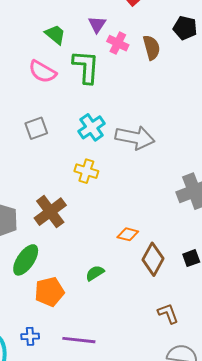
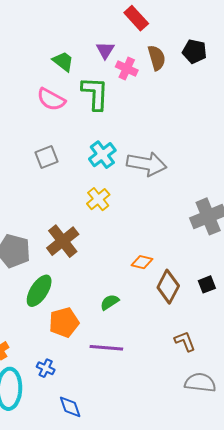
brown semicircle: (152, 48) -> (157, 58), moved
yellow cross: (86, 171) -> (98, 199), turned 35
blue cross: (30, 336) -> (46, 368), turned 30
purple line: (79, 340) -> (106, 348), moved

